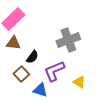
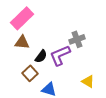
gray cross: (68, 40) -> (77, 39), size x0.7
purple L-shape: (54, 71) -> (60, 55), moved

